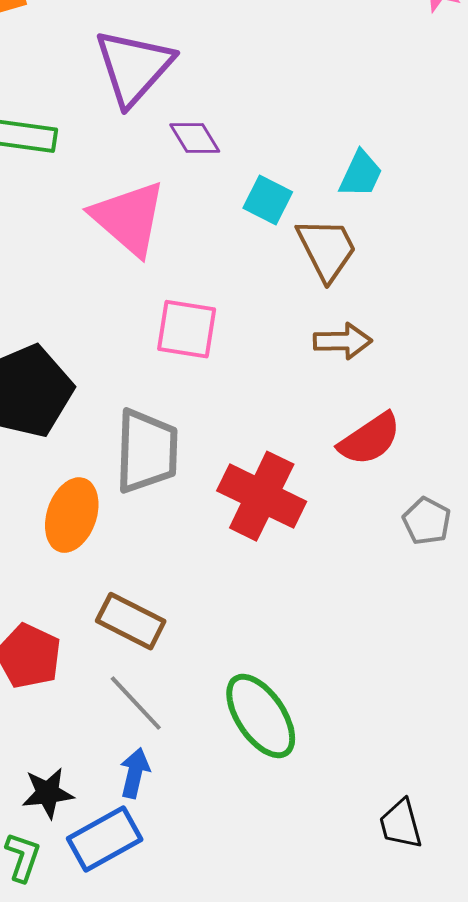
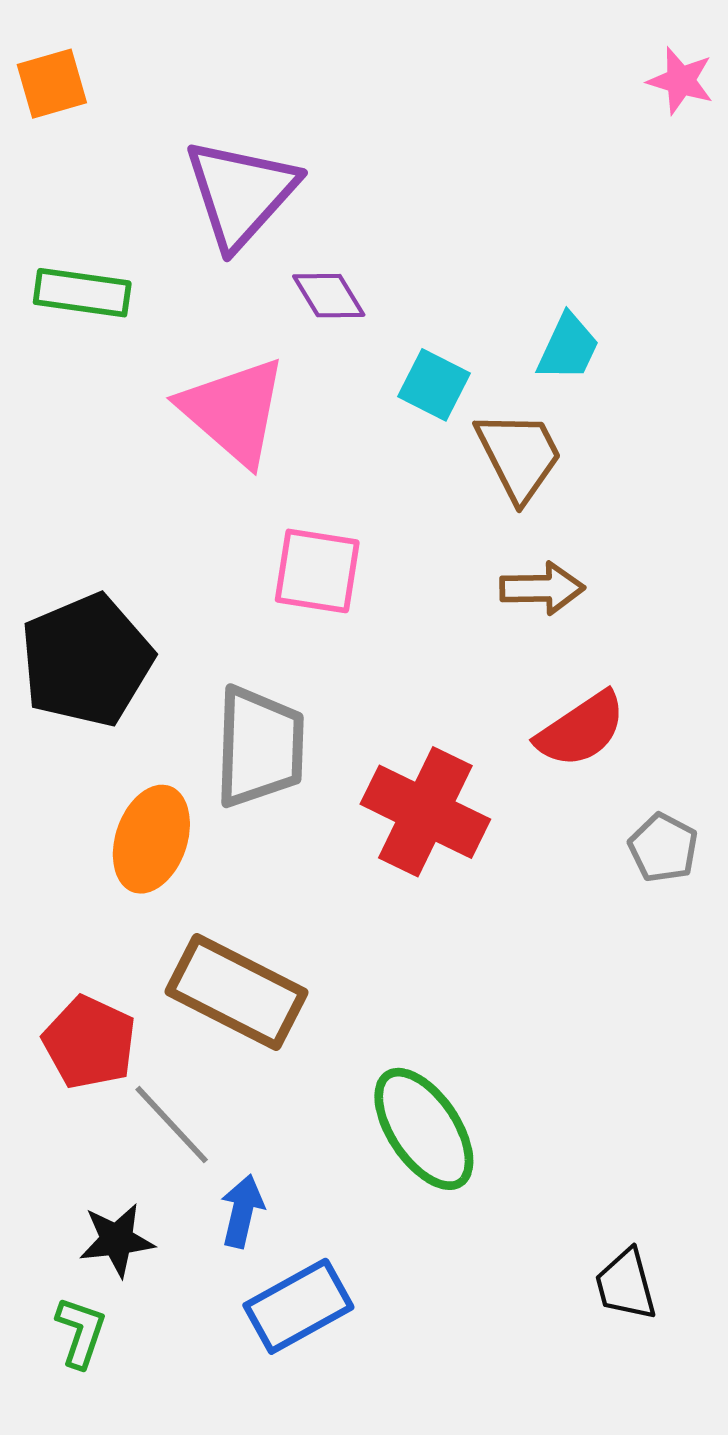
brown rectangle: (131, 621) -> (236, 992), size x1.4
gray line: (136, 703) -> (172, 1125), moved
blue rectangle: (105, 839) -> (298, 1306), moved

